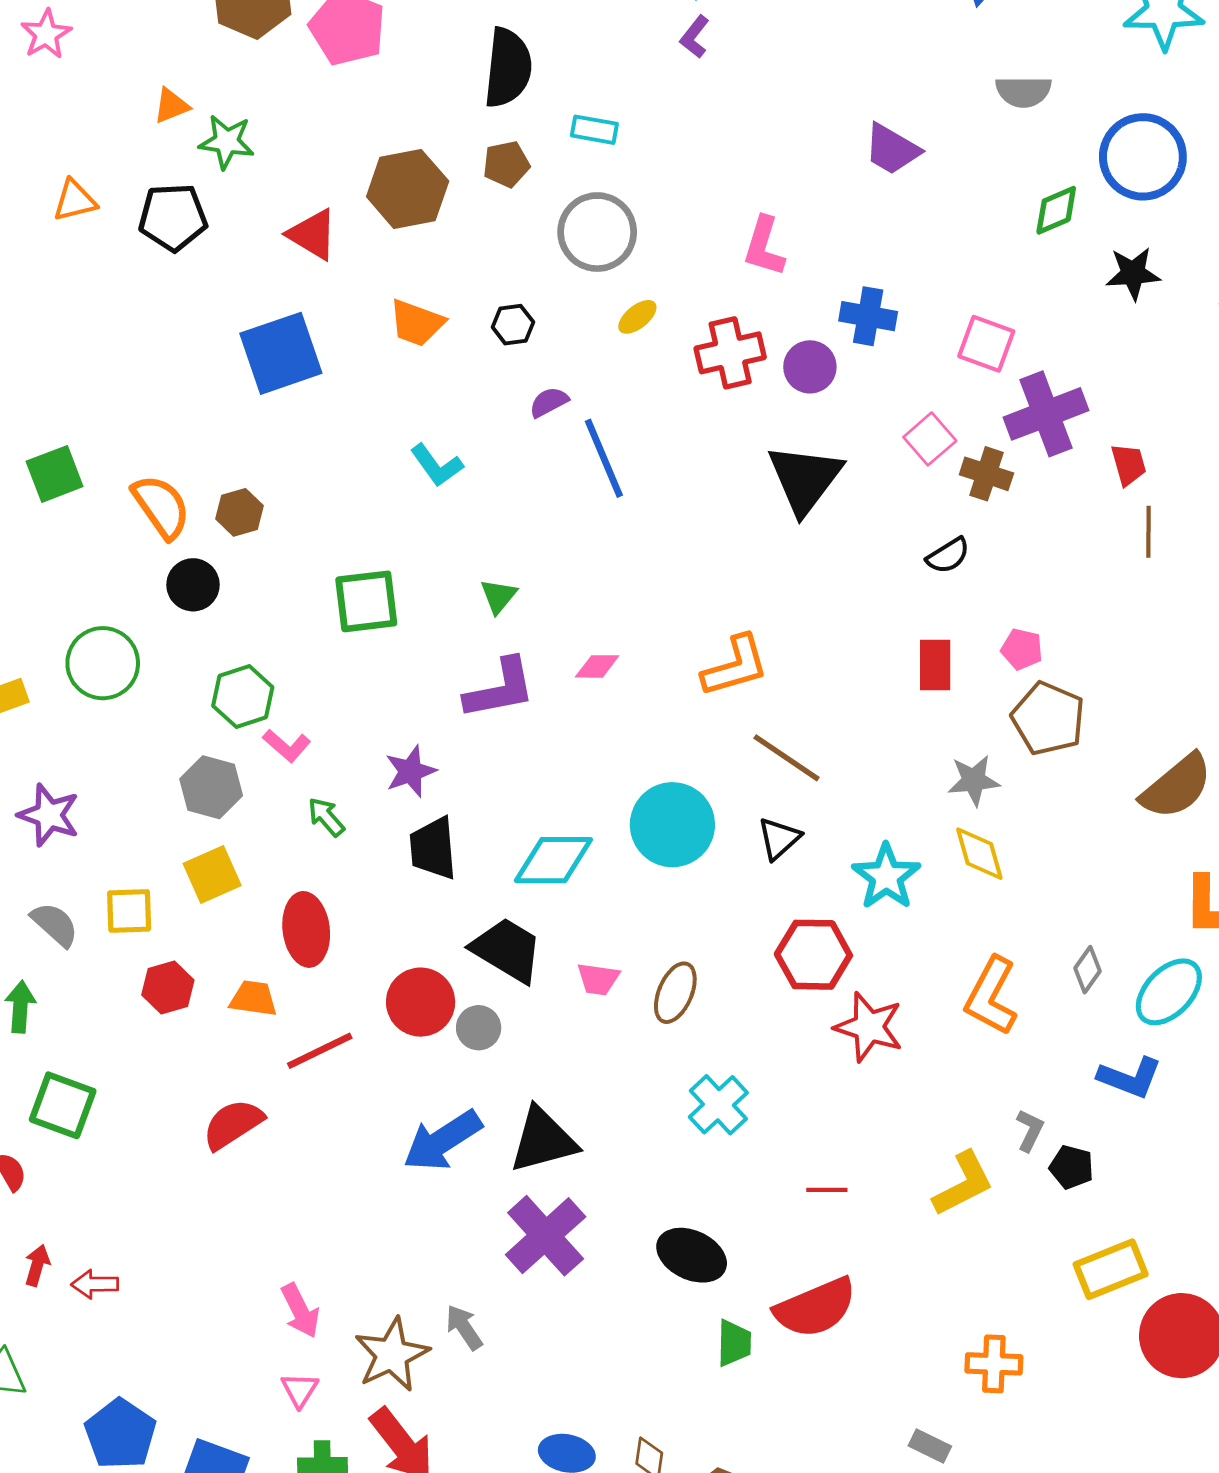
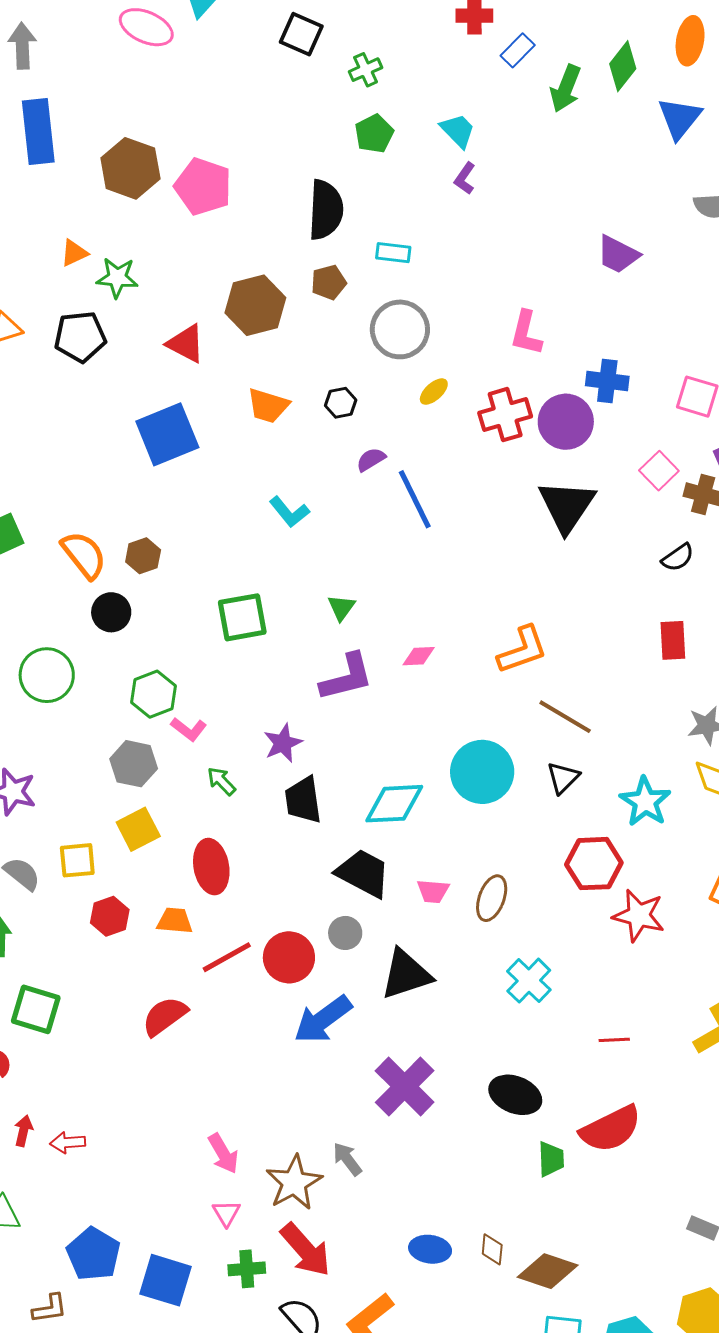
purple circle: (810, 367) -> (566, 422), size x1.4
red circle: (421, 1002) -> (289, 957), moved
black triangle: (543, 1140) -> (406, 974), moved

